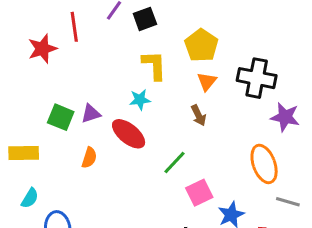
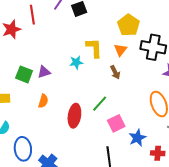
yellow pentagon: (201, 45) -> (129, 25), moved
yellow L-shape: (154, 65) -> (94, 48), moved
red ellipse: (129, 134) -> (74, 116), moved, turned 60

